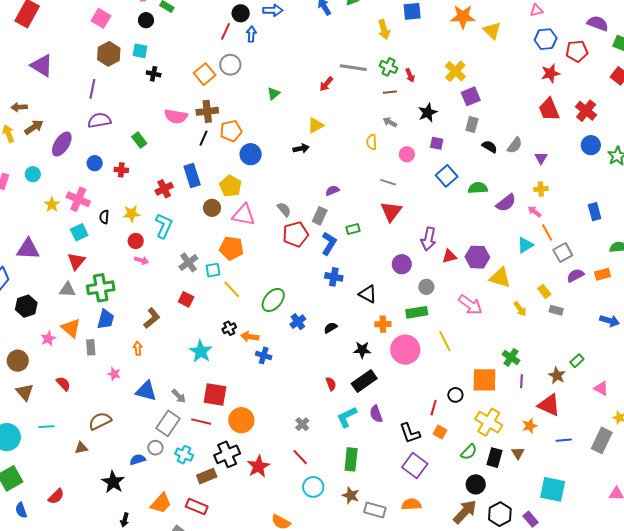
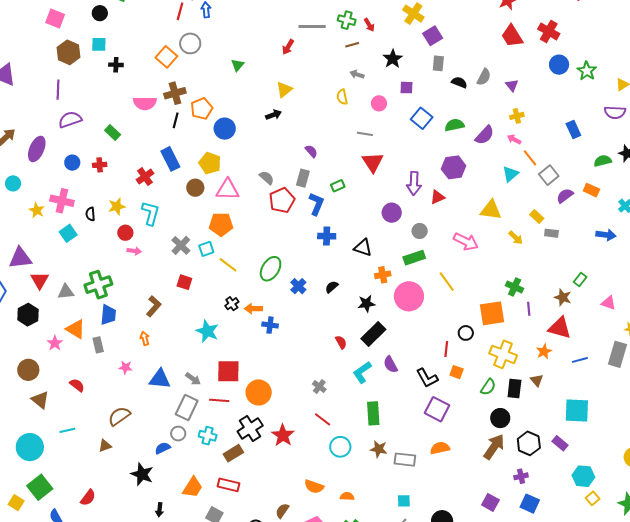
purple semicircle: (332, 191) -> (311, 151), turned 80
purple hexagon: (477, 257) -> (454, 167), moved
red triangle: (76, 261) -> (40, 280), moved
orange rectangle: (603, 274) -> (591, 190), turned 49

